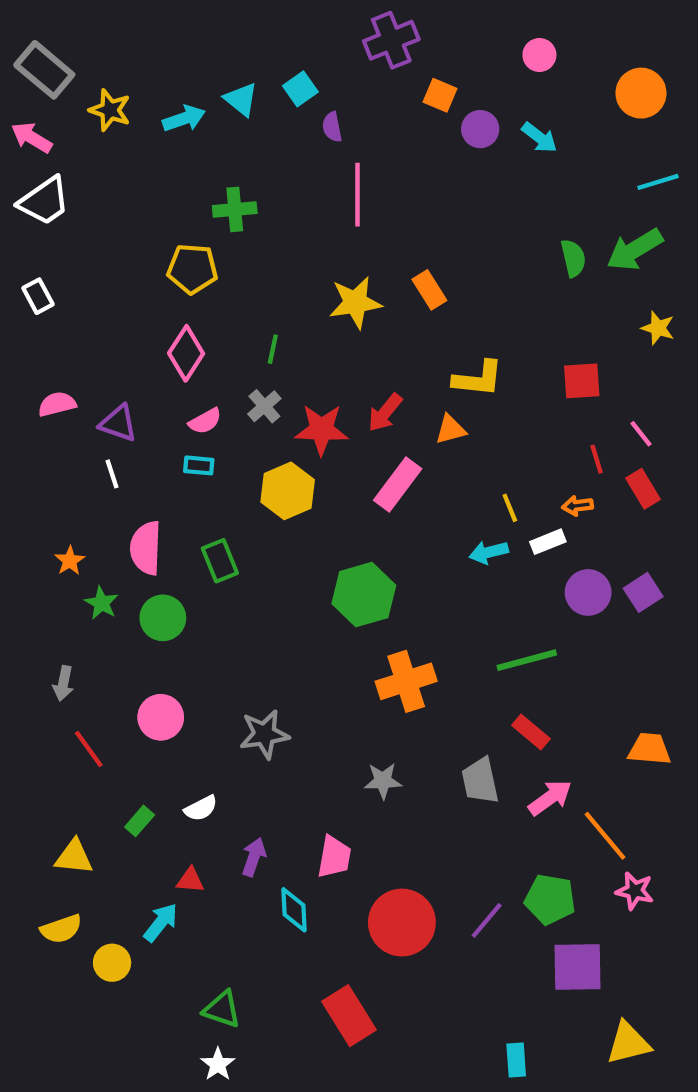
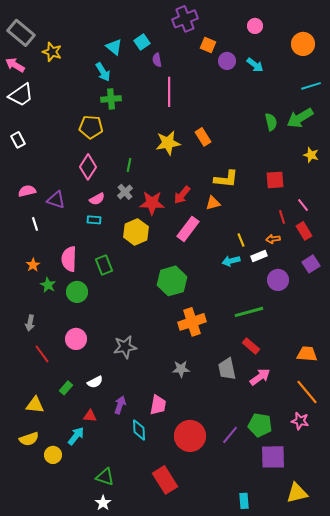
cyan arrow: (184, 118) -> (103, 72), moved, turned 78
white line: (112, 474) -> (35, 224), moved
purple square: (643, 592) -> (311, 264), moved
orange line: (605, 836) -> (307, 392), moved

